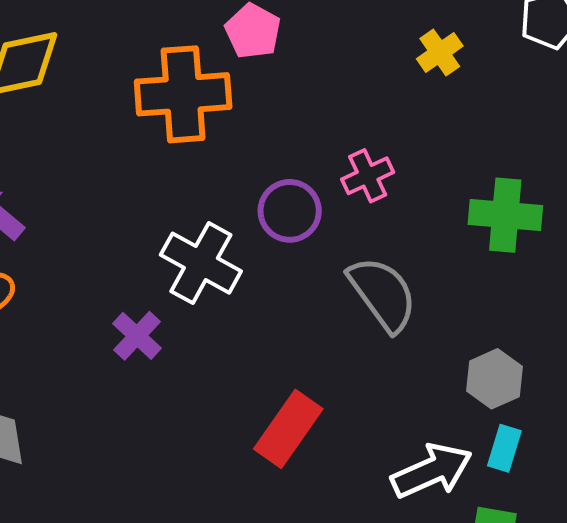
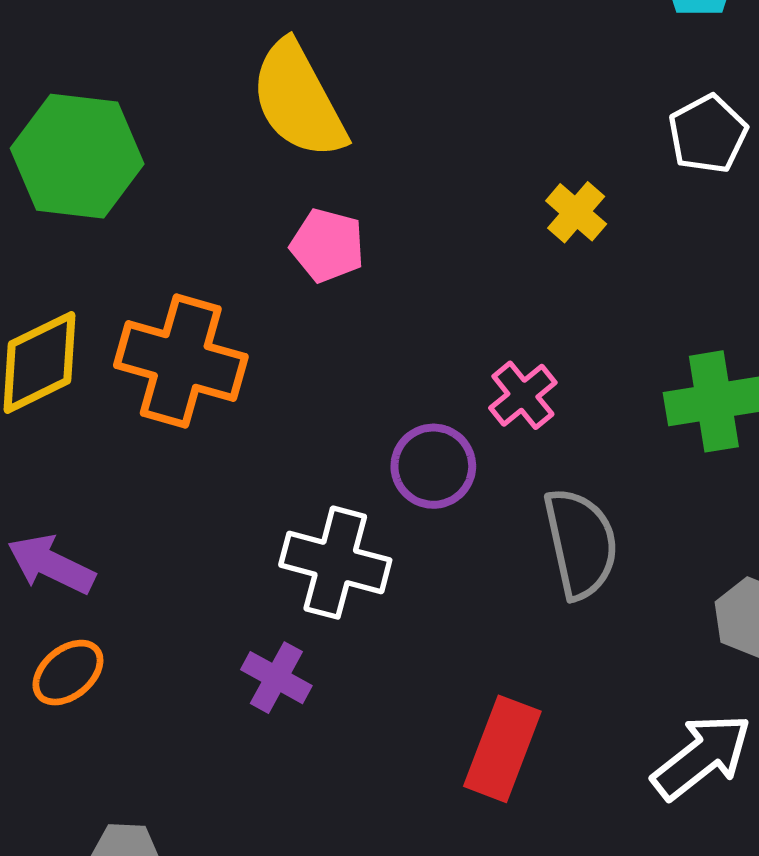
orange cross: (183, 94) -> (181, 361), moved, turned 34
gray semicircle: (383, 294) -> (581, 543), turned 38

